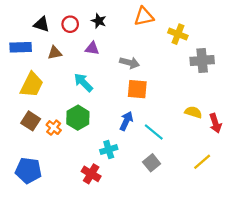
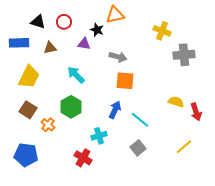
orange triangle: (144, 16) -> (115, 15), moved
black star: (99, 21) -> (97, 30), moved
orange cross: (54, 128) -> (48, 125), moved

